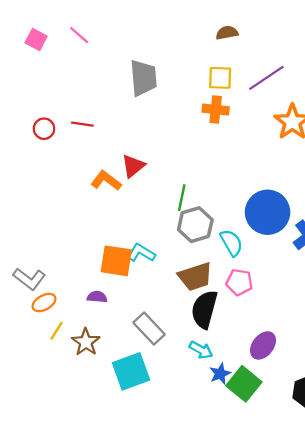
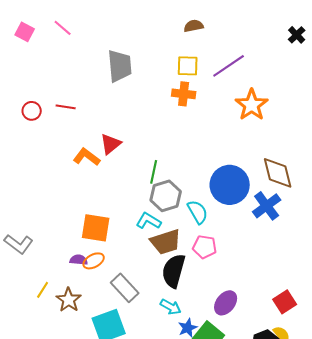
cyan L-shape: (141, 253) -> (149, 221), moved
orange ellipse: (44, 303) -> (94, 261), moved

